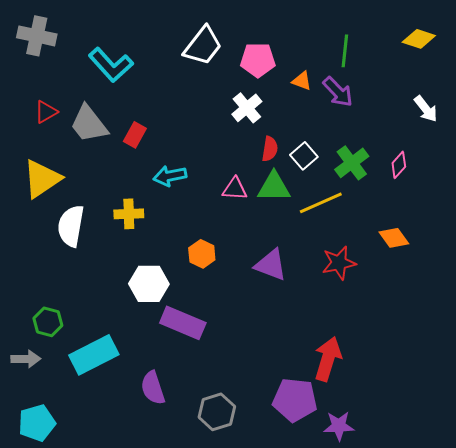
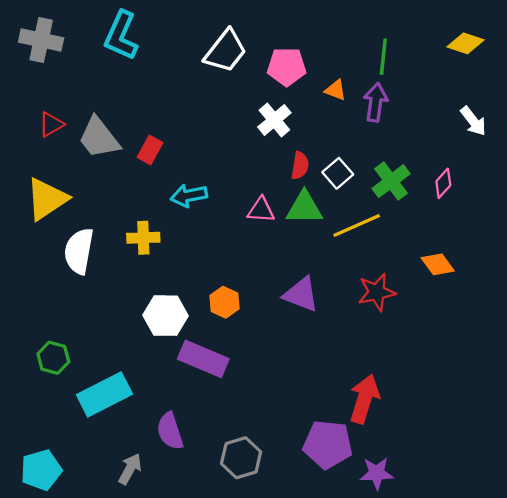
cyan L-shape: (111, 65) -> (121, 36), moved, turned 66
purple arrow: (338, 92) -> (376, 102), turned -128
orange hexagon: (202, 254) -> (224, 302), moved
gray arrow: (26, 359) -> (130, 469), moved, turned -60

